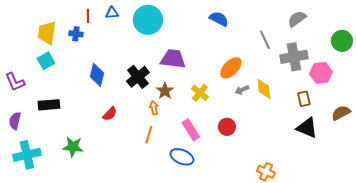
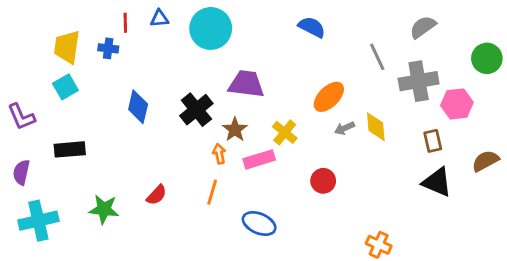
red semicircle: (110, 114) -> (157, 195), moved
pink rectangle: (191, 130) -> (259, 159), moved, turned -75

